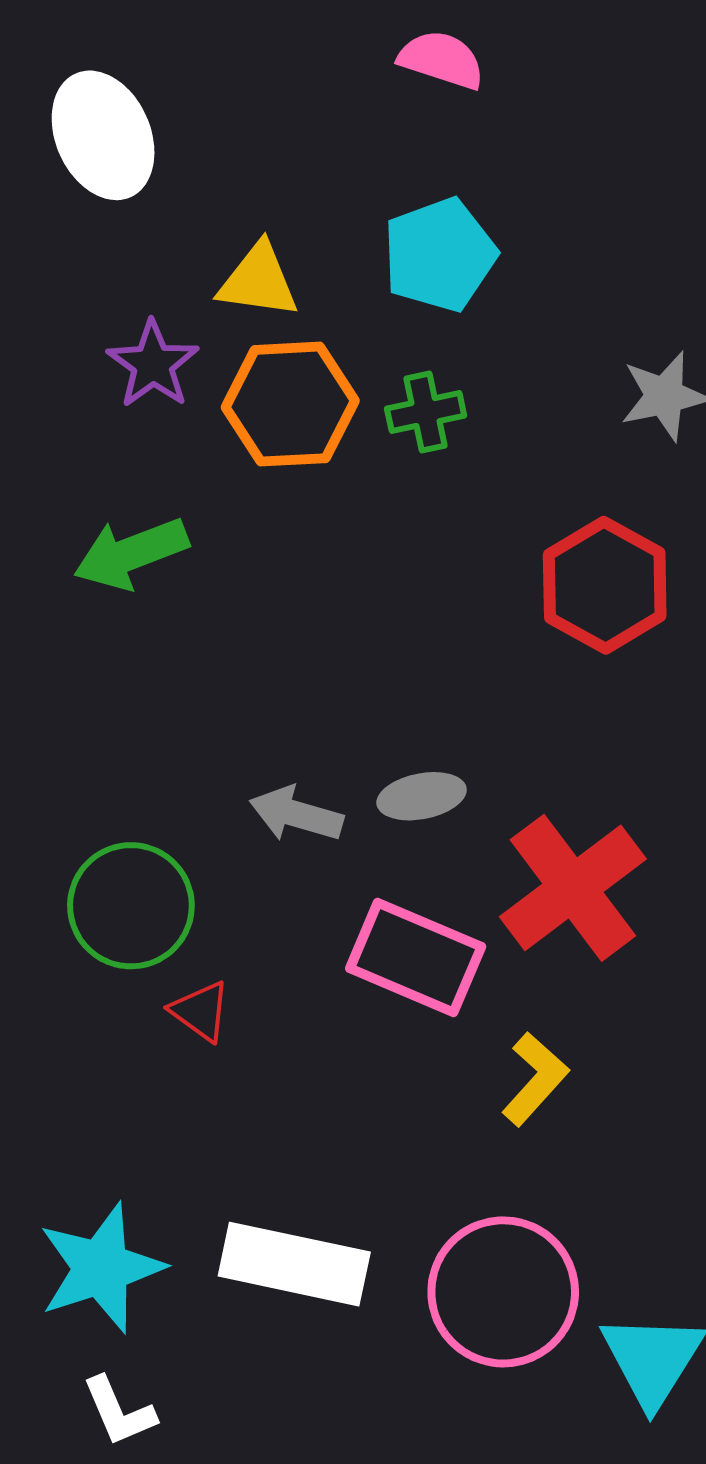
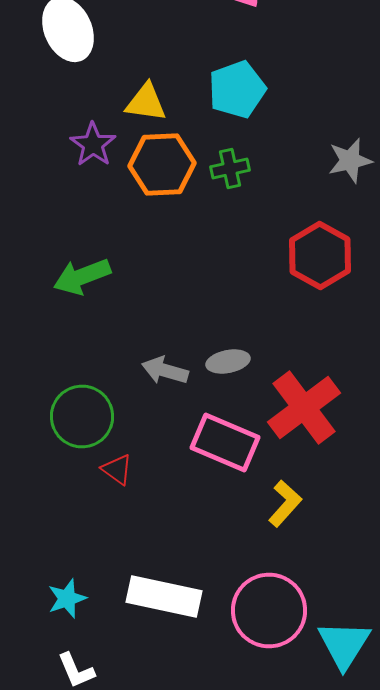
green arrow: (131, 553) -> (82, 276), moved
cyan star: (101, 1268) -> (67, 598), size x0.6

